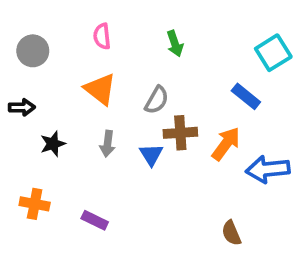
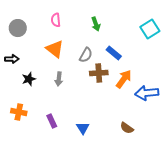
blue rectangle: (246, 96) -> (114, 53), moved
blue triangle: (151, 155) -> (83, 128), moved
purple rectangle: (95, 220) -> (52, 121), turned 40
brown semicircle: (231, 233) -> (127, 128), turned -32

